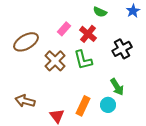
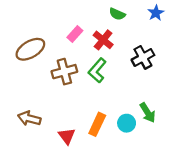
green L-shape: (83, 60) -> (97, 70), turned 55
brown cross: (55, 61) -> (64, 72), turned 30
green arrow: (117, 87) -> (148, 113), moved

